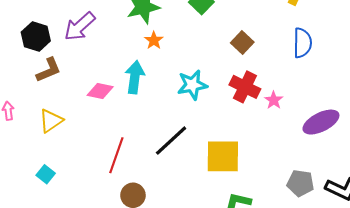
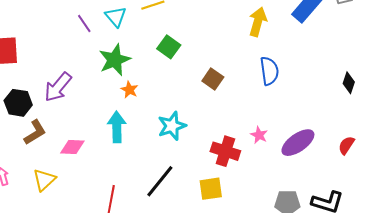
red cross: (245, 87) -> (225, 151), moved
pink diamond: (100, 91) -> (72, 147), moved
pink star: (274, 100) -> (259, 135), moved
yellow square: (223, 156) -> (211, 189), size x0.7

